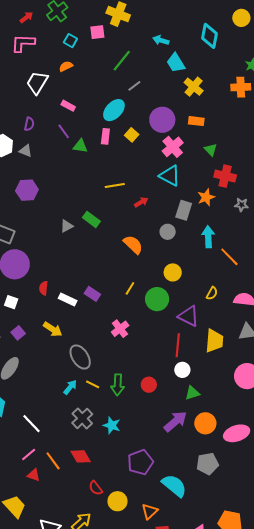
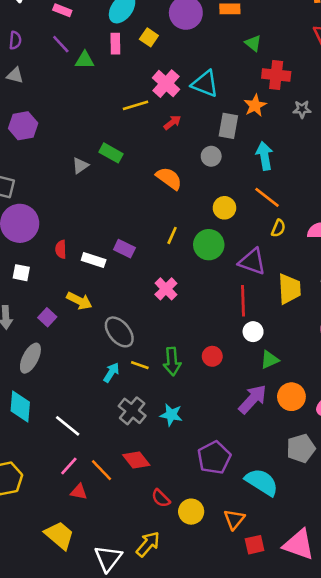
pink cross: (173, 147) -> (166, 84), moved
orange line: (229, 257) -> (267, 197), moved
purple square: (18, 333) -> (47, 317), moved

